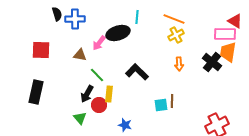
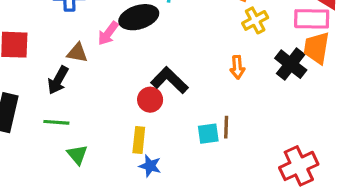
yellow cross: (176, 35) -> (255, 20), moved
green line: (97, 75) -> (56, 122), moved, turned -42
black arrow: (87, 94) -> (58, 80), moved
yellow rectangle: (109, 94) -> (139, 140), moved
red circle: (99, 105) -> (150, 100), moved

